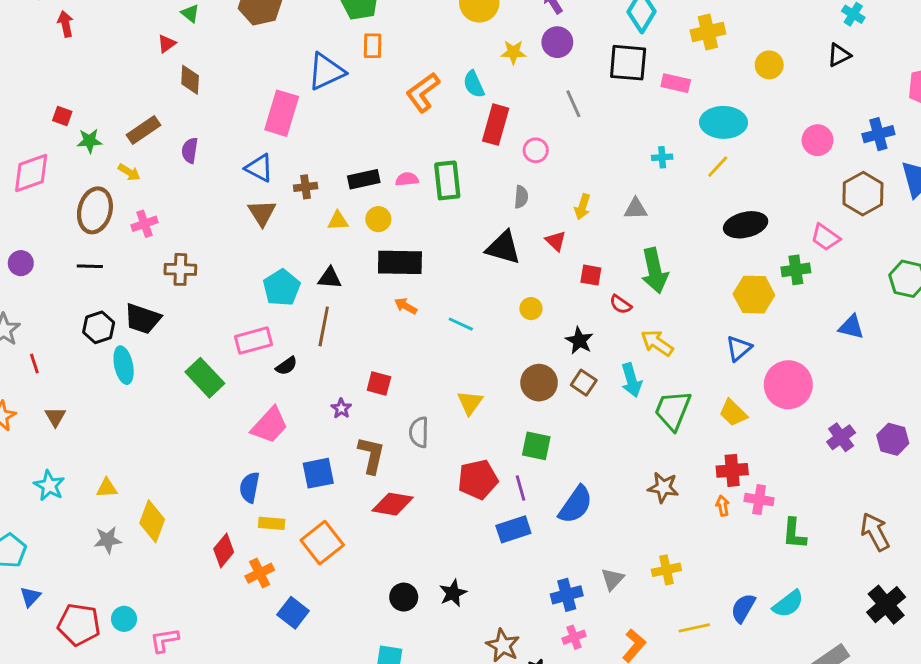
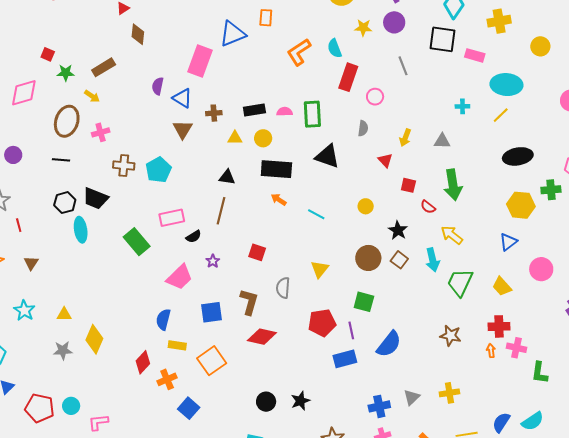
purple semicircle: (190, 150) -> (158, 86), moved
black triangle: (503, 248) -> (327, 156), moved
cyan pentagon: (282, 288) -> (158, 170), moved
pink circle: (788, 385) -> (541, 269), size x0.7
purple star: (341, 408) -> (213, 261), moved

